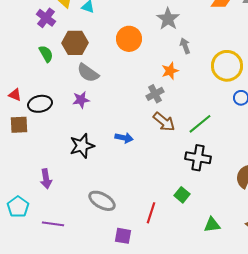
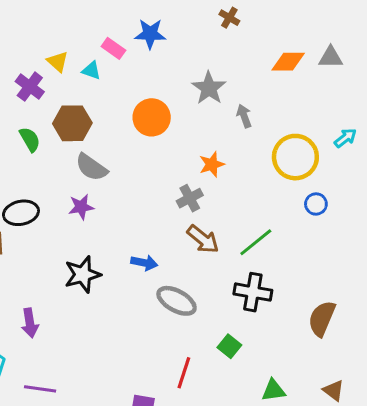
gray arrow: (185, 46) -> (244, 116), moved
gray ellipse: (102, 201) -> (177, 301), moved

